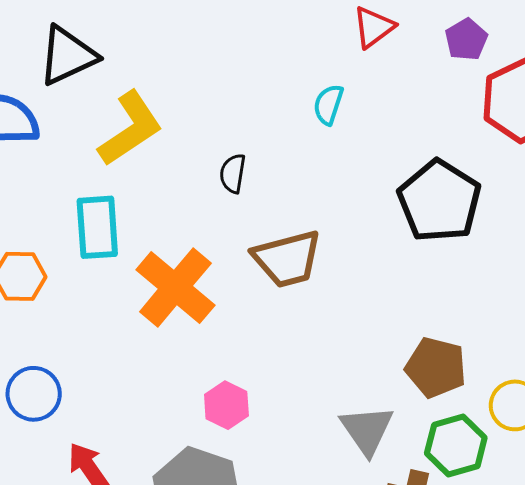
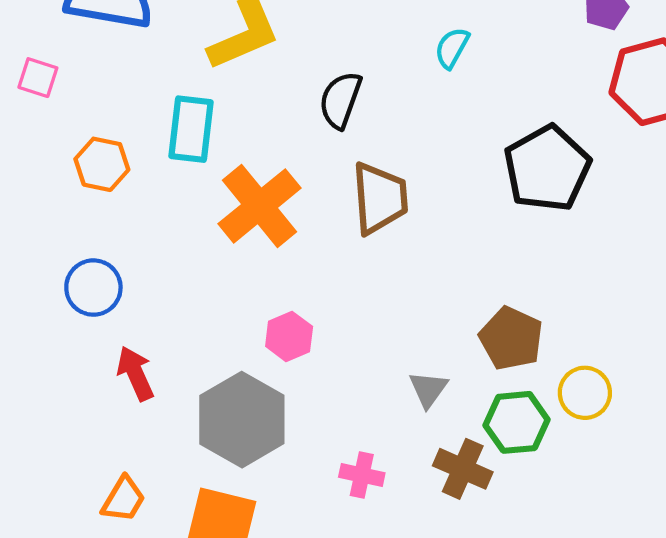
black semicircle: (233, 173) -> (340, 100), size x1.4
brown trapezoid: (287, 259) -> (380, 198), turned -90
gray triangle: (367, 430) -> (428, 389), size x0.7

